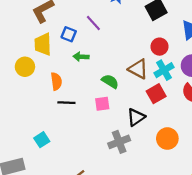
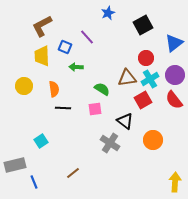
yellow circle: (25, 67) -> (24, 86), moved
brown triangle: (138, 69) -> (127, 78), turned -36
black triangle: (136, 117) -> (125, 121), turned -48
gray cross: (119, 142) -> (110, 143), turned -36

